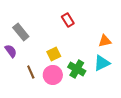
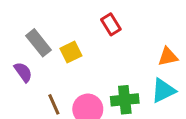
yellow square: (54, 54) -> (71, 52), moved
green cross: (77, 69) -> (125, 100), turned -36

